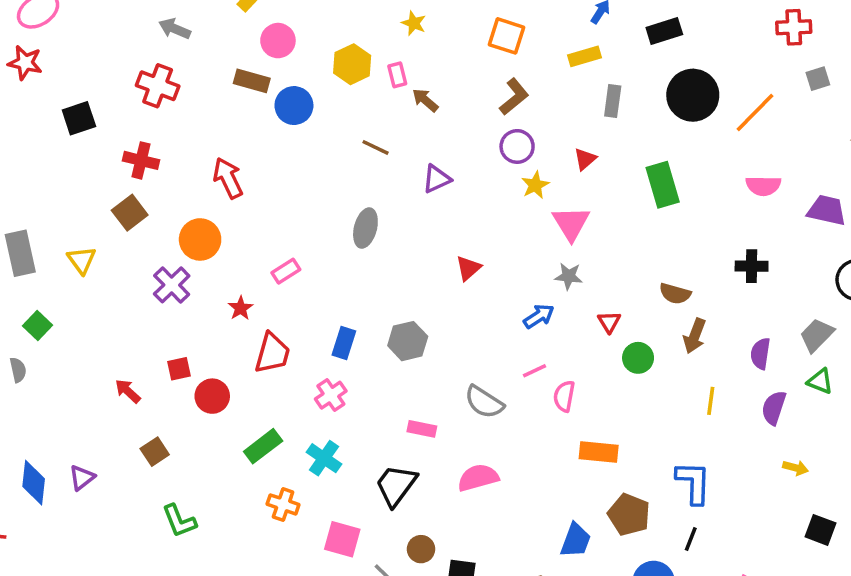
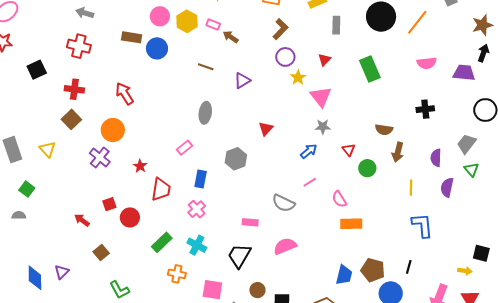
pink circle: (278, 41) -> (160, 16), moved
pink rectangle: (397, 75) -> (213, 24), turned -48
pink rectangle: (286, 271) -> (184, 148), moved
gray hexagon: (408, 341) -> (236, 159), moved
gray semicircle: (18, 370) -> (19, 215), turned -72
green triangle: (820, 381) -> (471, 170), turned 35
pink semicircle: (564, 396) -> (339, 199), moved, turned -36
yellow arrow: (795, 468) -> (465, 271), moved
blue L-shape: (693, 483) -> (422, 225), moved
brown pentagon: (629, 515) -> (373, 270), moved

